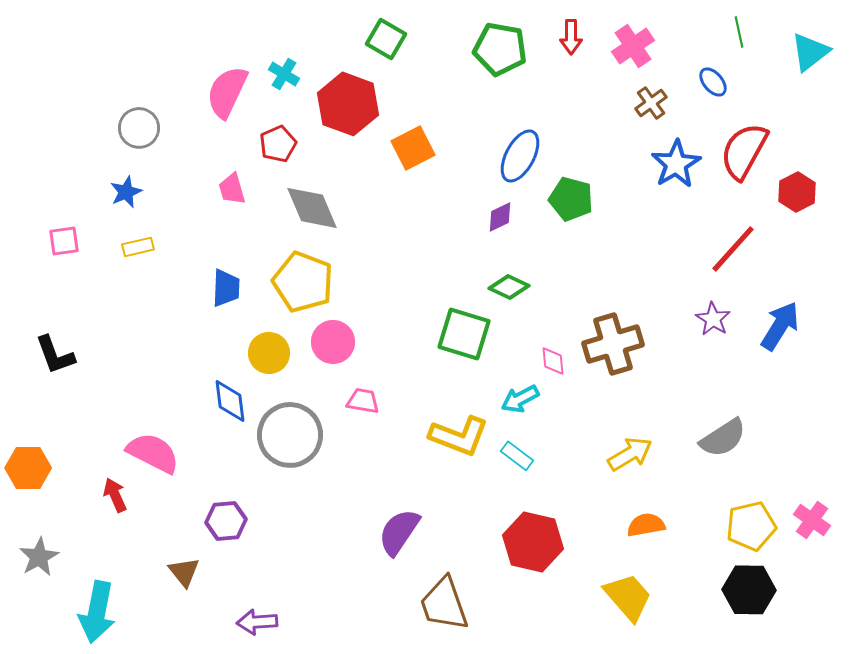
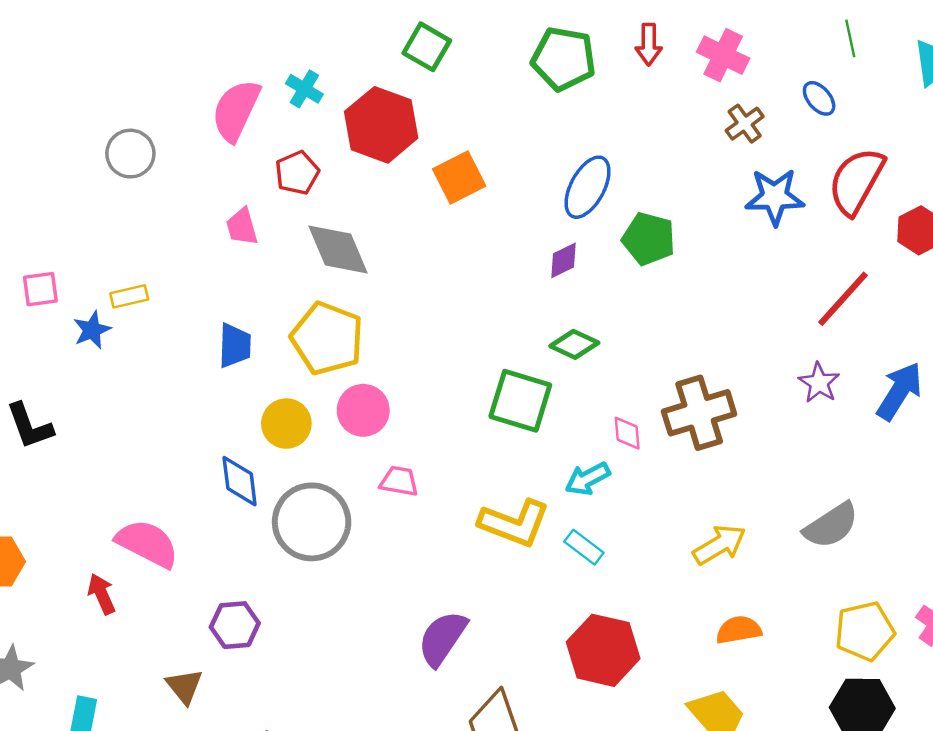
pink cross: (633, 46) -> (723, 55), turned -30
blue star: (676, 164) -> (775, 197), turned 30
blue star: (126, 192) -> (92, 330), moved

